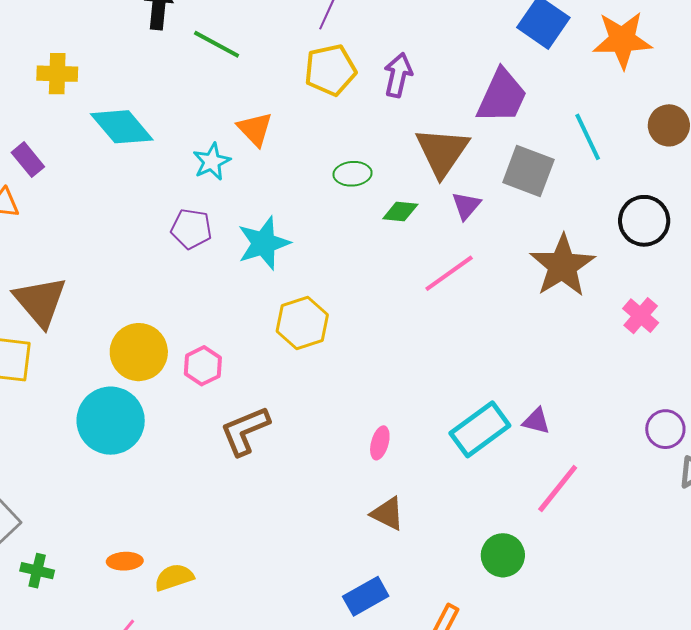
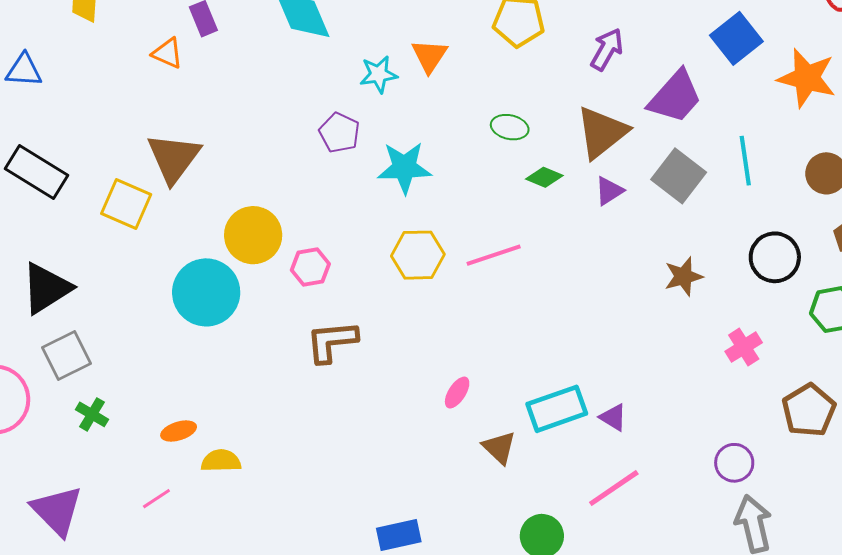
purple arrow: (398, 75) -> (607, 49), moved
brown star: (562, 266) -> (683, 276), size x0.6
pink line: (449, 273) -> (494, 255), moved
brown triangle: (388, 514) -> (499, 448), moved
orange ellipse: (125, 561) -> (179, 431), turned -32

